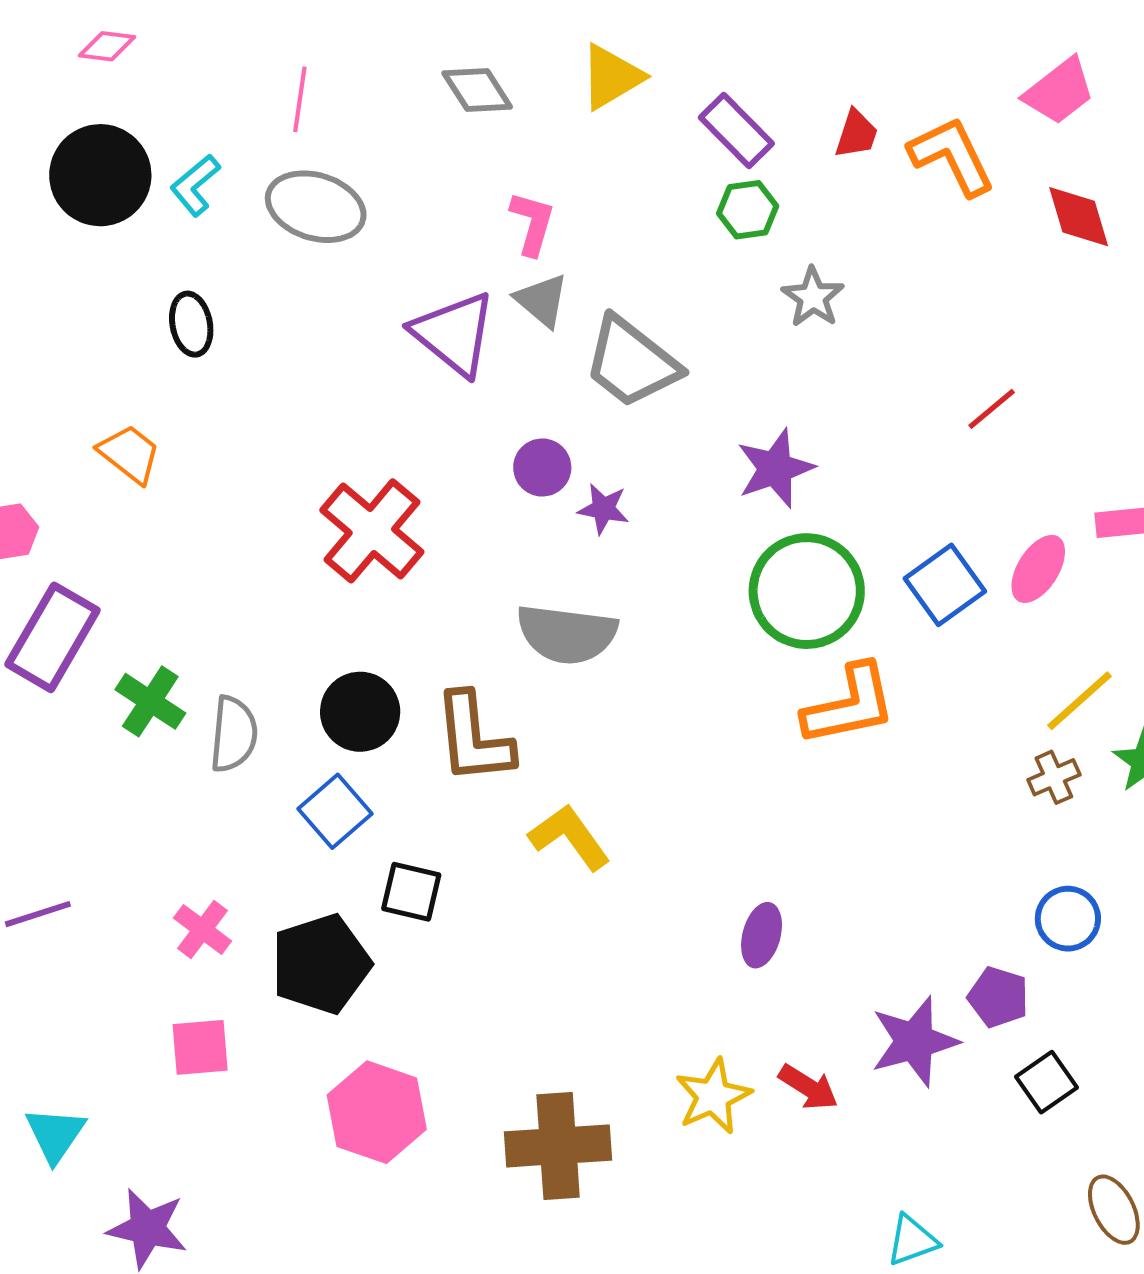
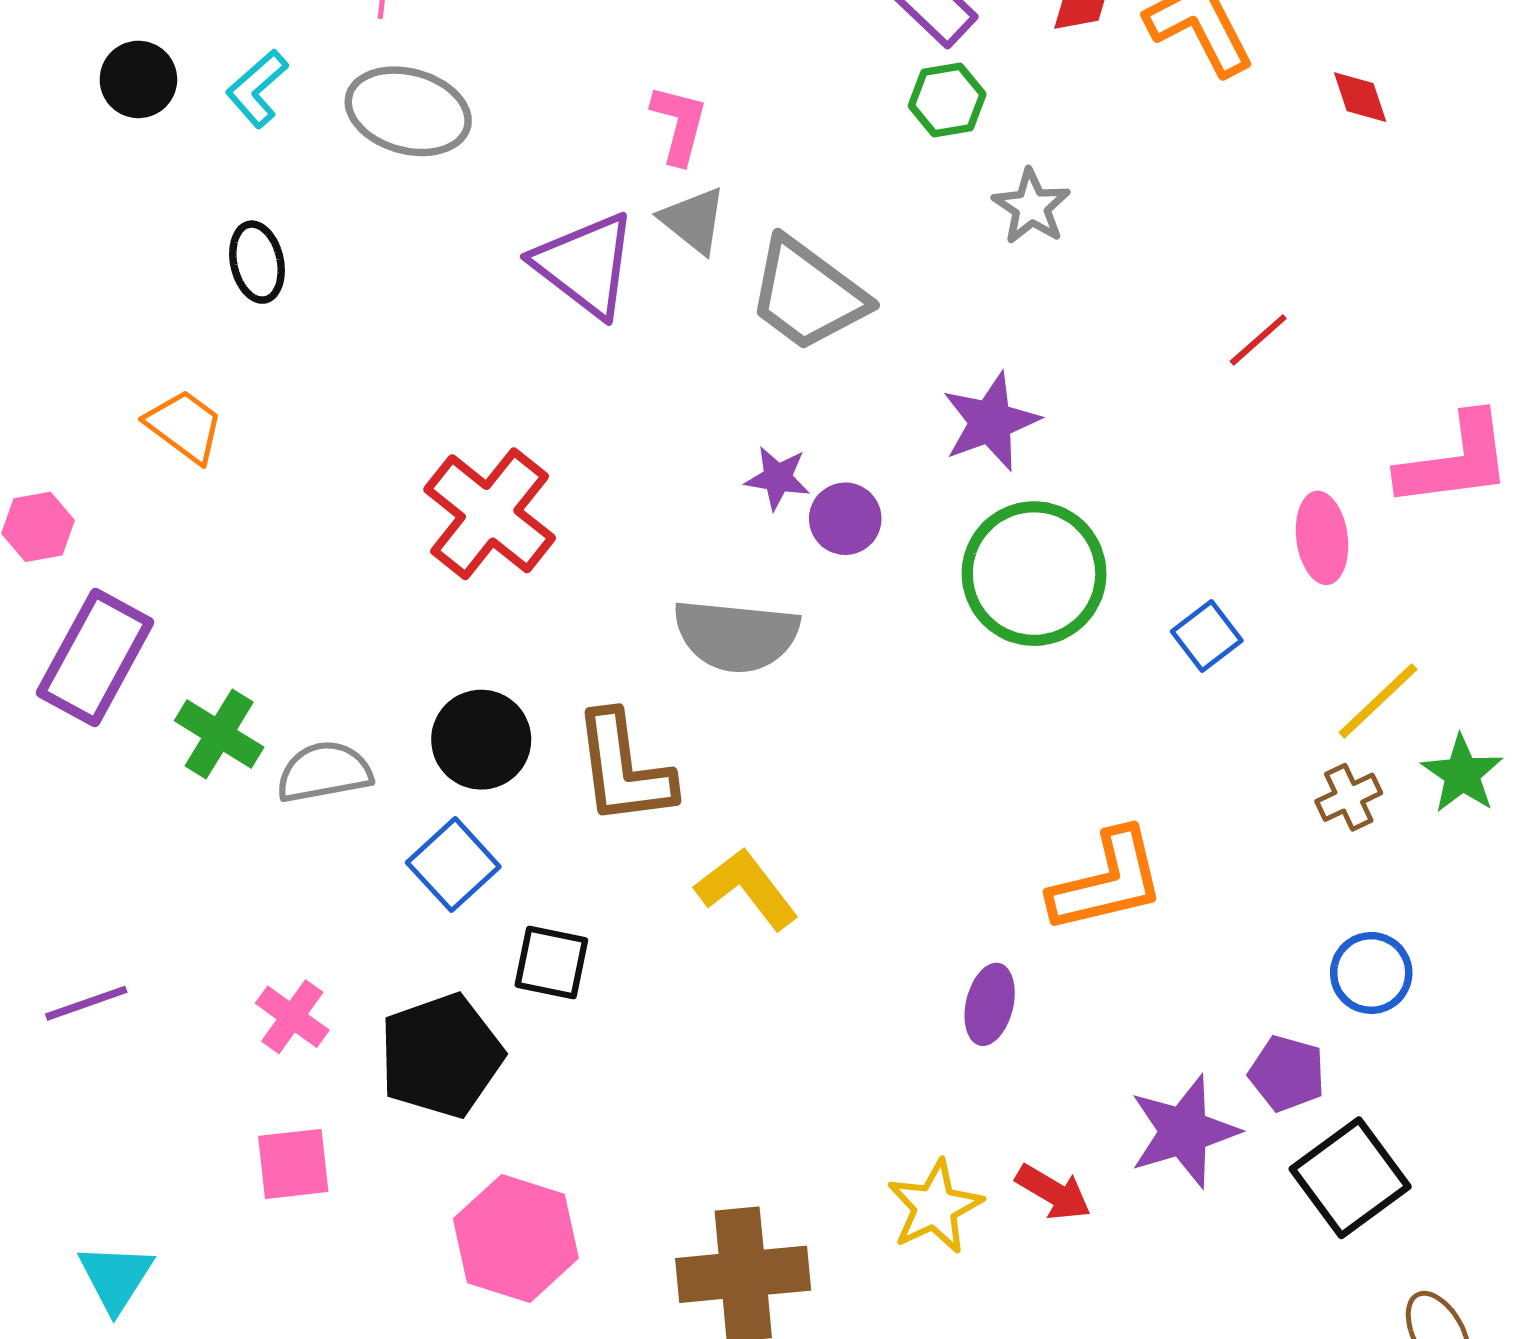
black circle: (100, 175) -> (138, 79), size x0.6
red diamond: (1079, 217) -> (1360, 97), size x0.7
purple circle: (542, 468) -> (845, 519), moved
pink ellipse: (1038, 569) -> (1322, 538), turned -38
blue square: (945, 585) -> (1207, 636), moved, size x0.7
orange L-shape: (849, 705) -> (1107, 881), moved
gray semicircle: (234, 734) -> (324, 772), turned -104
black square: (1047, 1082) -> (1350, 1178), size x1.5

